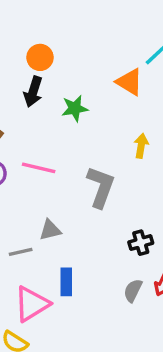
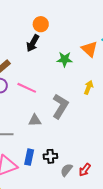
green star: (75, 108) -> (65, 59), moved
gray triangle: (50, 230) -> (35, 120), moved
black cross: (141, 243) -> (50, 156), moved

